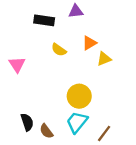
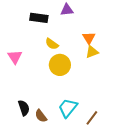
orange triangle: (89, 43) -> (89, 38), moved, turned -32
yellow circle: (79, 96) -> (60, 65), moved

